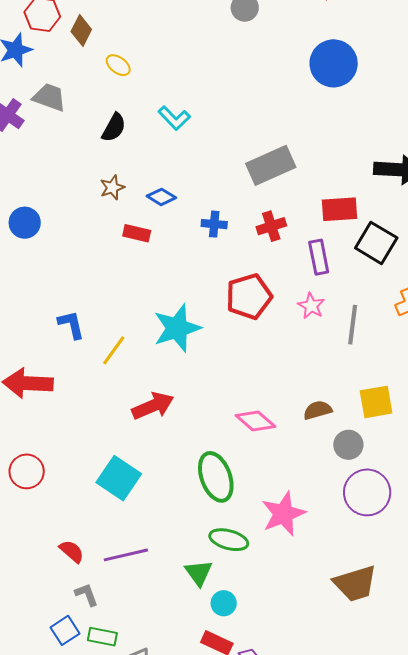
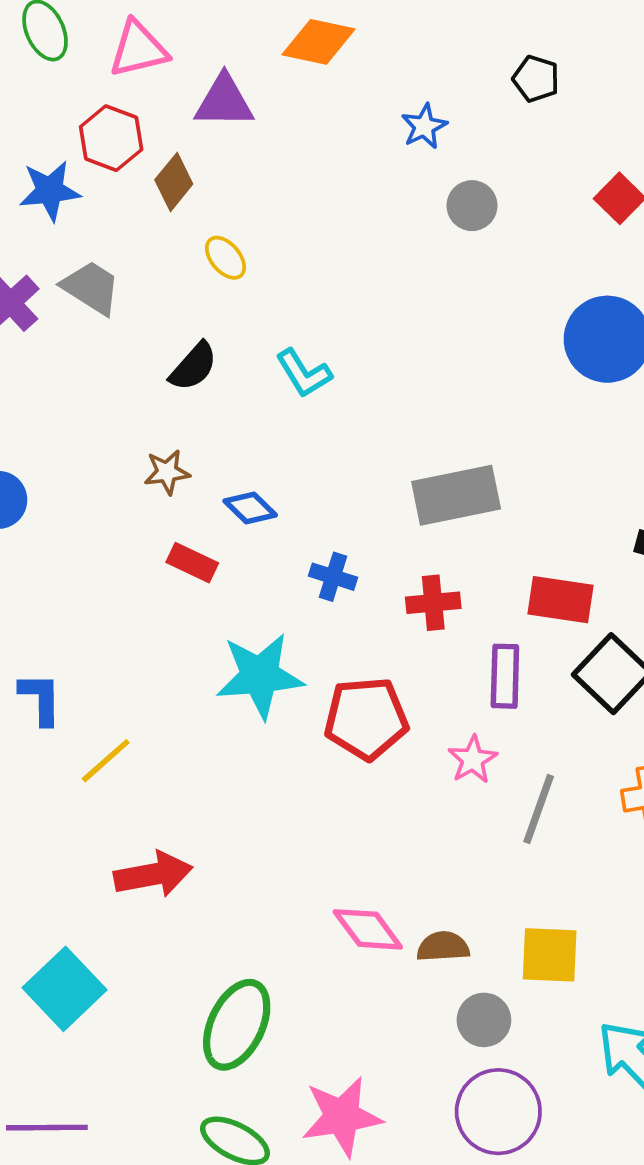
cyan star: (177, 328) -> (260, 676), moved
pink diamond: (256, 421) -> (368, 929), moved
green ellipse: (216, 477) -> (237, 1025), turned 33

